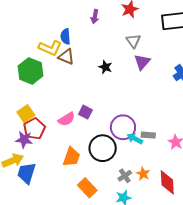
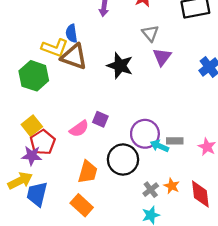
brown triangle: (66, 57) -> (74, 57), size x1.4
black star: (105, 67) -> (120, 66), size x1.6
orange rectangle: (87, 188) -> (82, 205), moved

